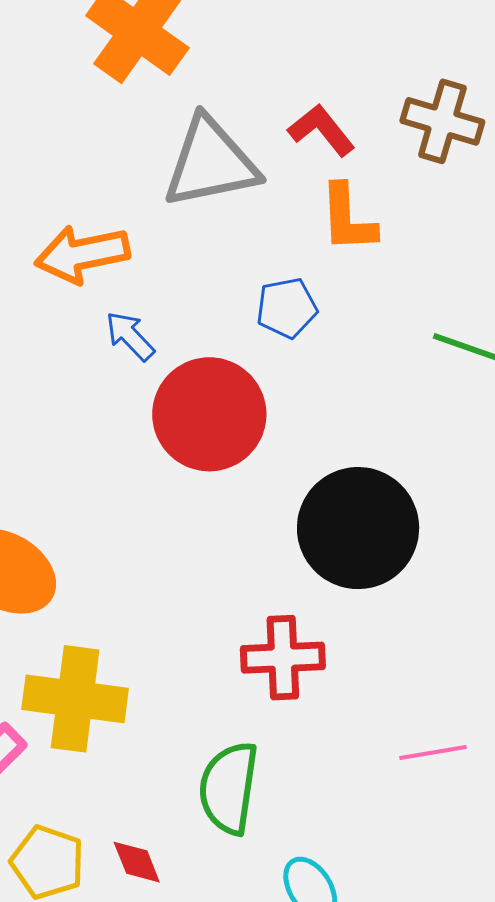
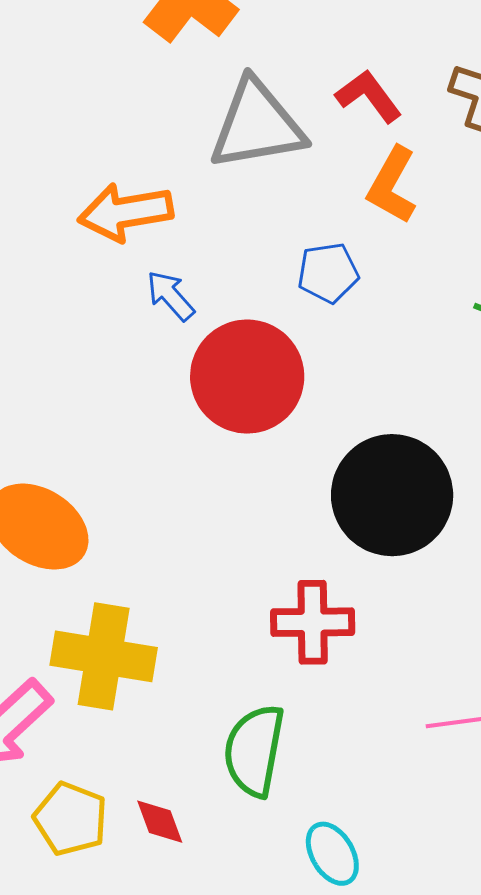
orange L-shape: (348, 218) -> (392, 185), turned 30

